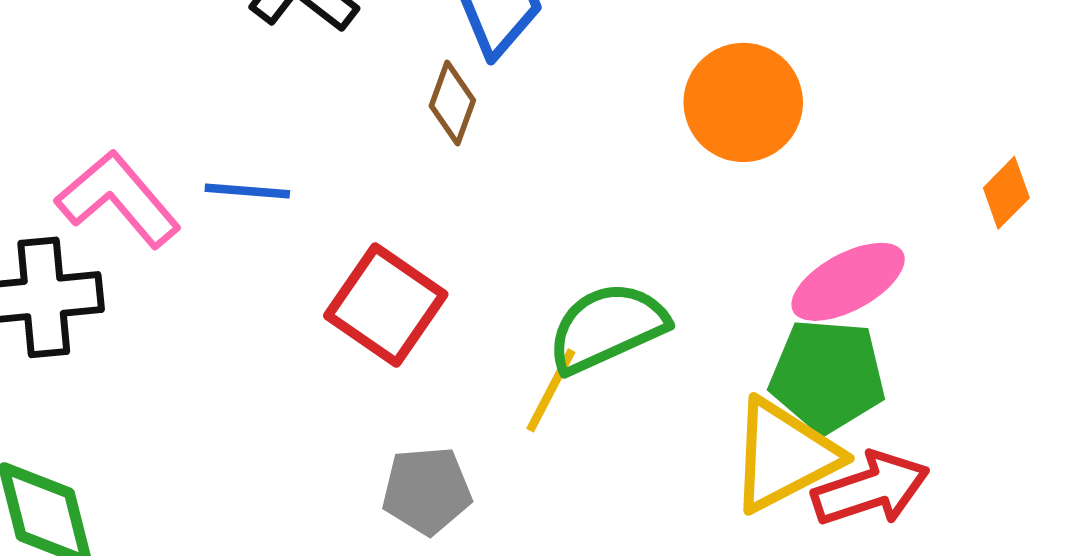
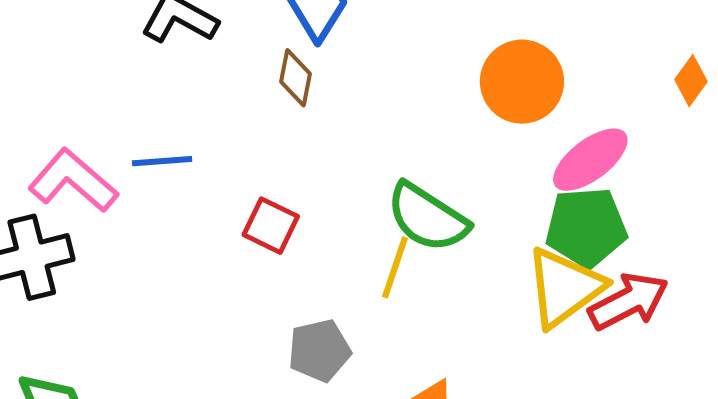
orange circle: (743, 102) -> (522, 82), moved
red square: (386, 305) -> (271, 226), size x0.7
green semicircle: (607, 328) -> (427, 217), turned -114

